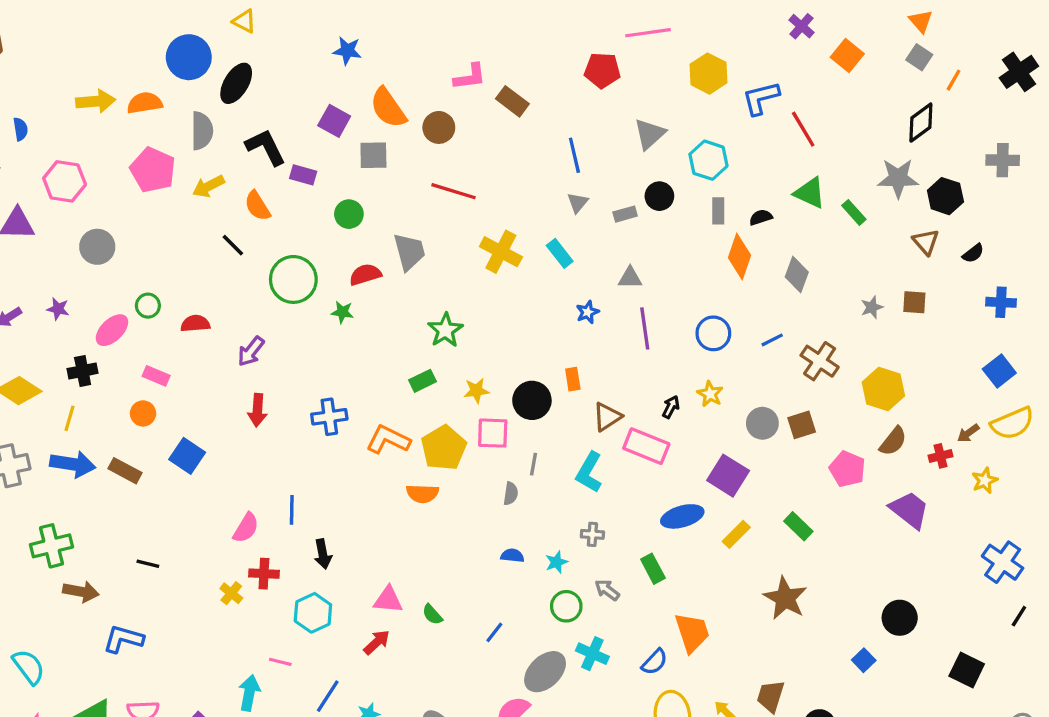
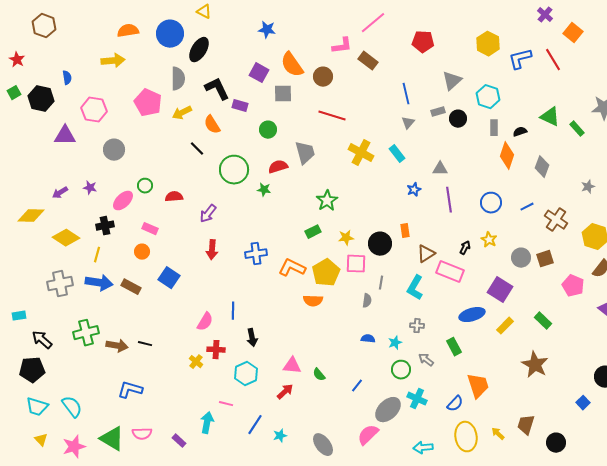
pink line: (648, 33) -> (373, 23), moved, turned -32
orange semicircle: (145, 103) -> (128, 31), moved
red line: (803, 129) -> (553, 60), moved
gray rectangle: (625, 214) -> (438, 112), moved
brown arrow: (81, 592) -> (117, 346), moved

